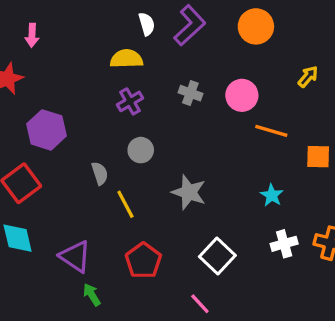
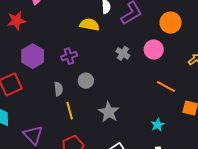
pink circle: (242, 95) -> (154, 50), moved
purple cross: (130, 101) -> (69, 56), moved

